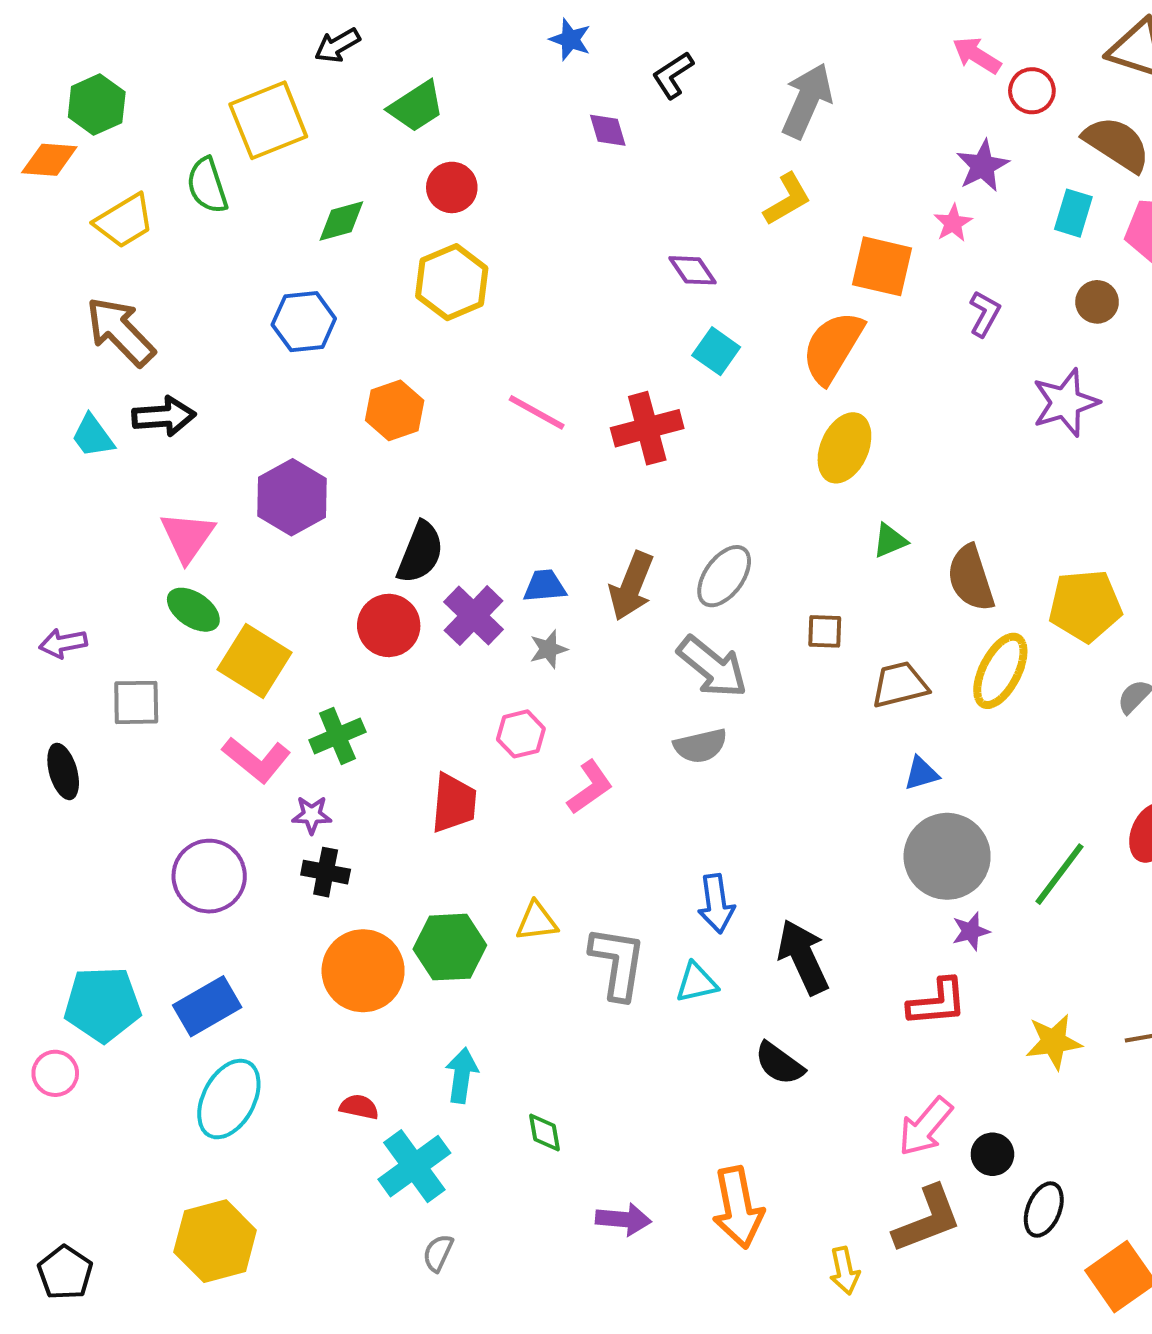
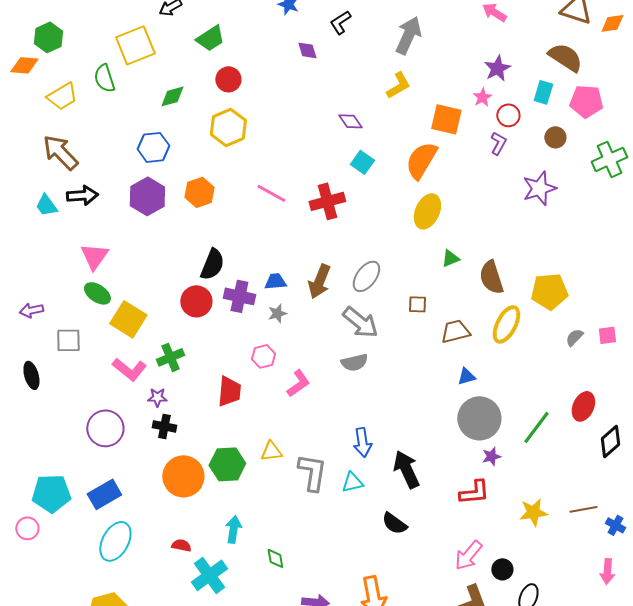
red circle: (1032, 91) -> (508, 115), moved
purple hexagon: (292, 497) -> (147, 196), moved
purple cross: (474, 616) -> (239, 296), turned -32

